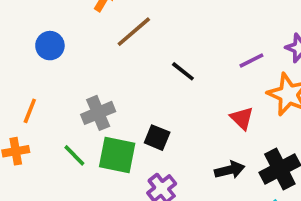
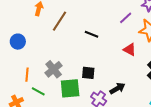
orange line: (30, 111) -> (27, 75), moved
green line: (74, 155) -> (38, 91), moved
black arrow: (230, 170) -> (117, 88), moved

